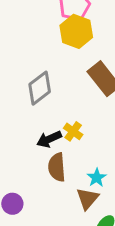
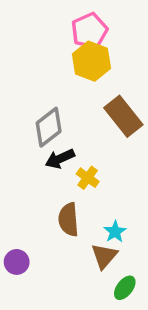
black arrow: (49, 139) -> (60, 159), moved

